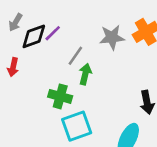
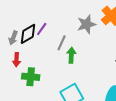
gray arrow: (16, 22) -> (13, 38), moved
green cross: (60, 96) -> (31, 77), moved

